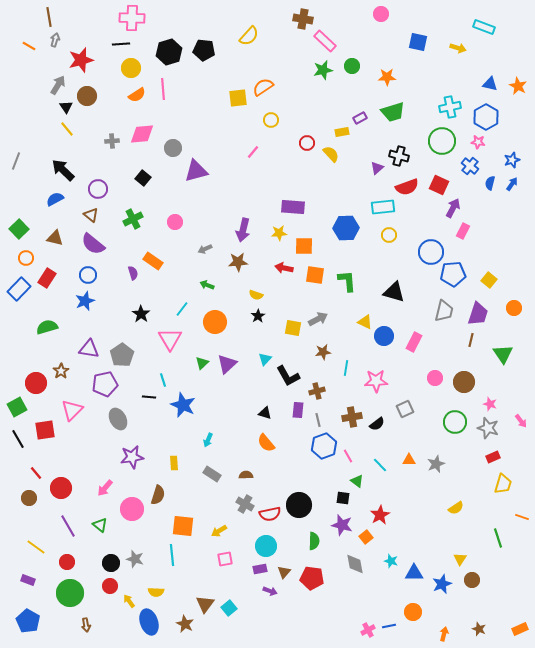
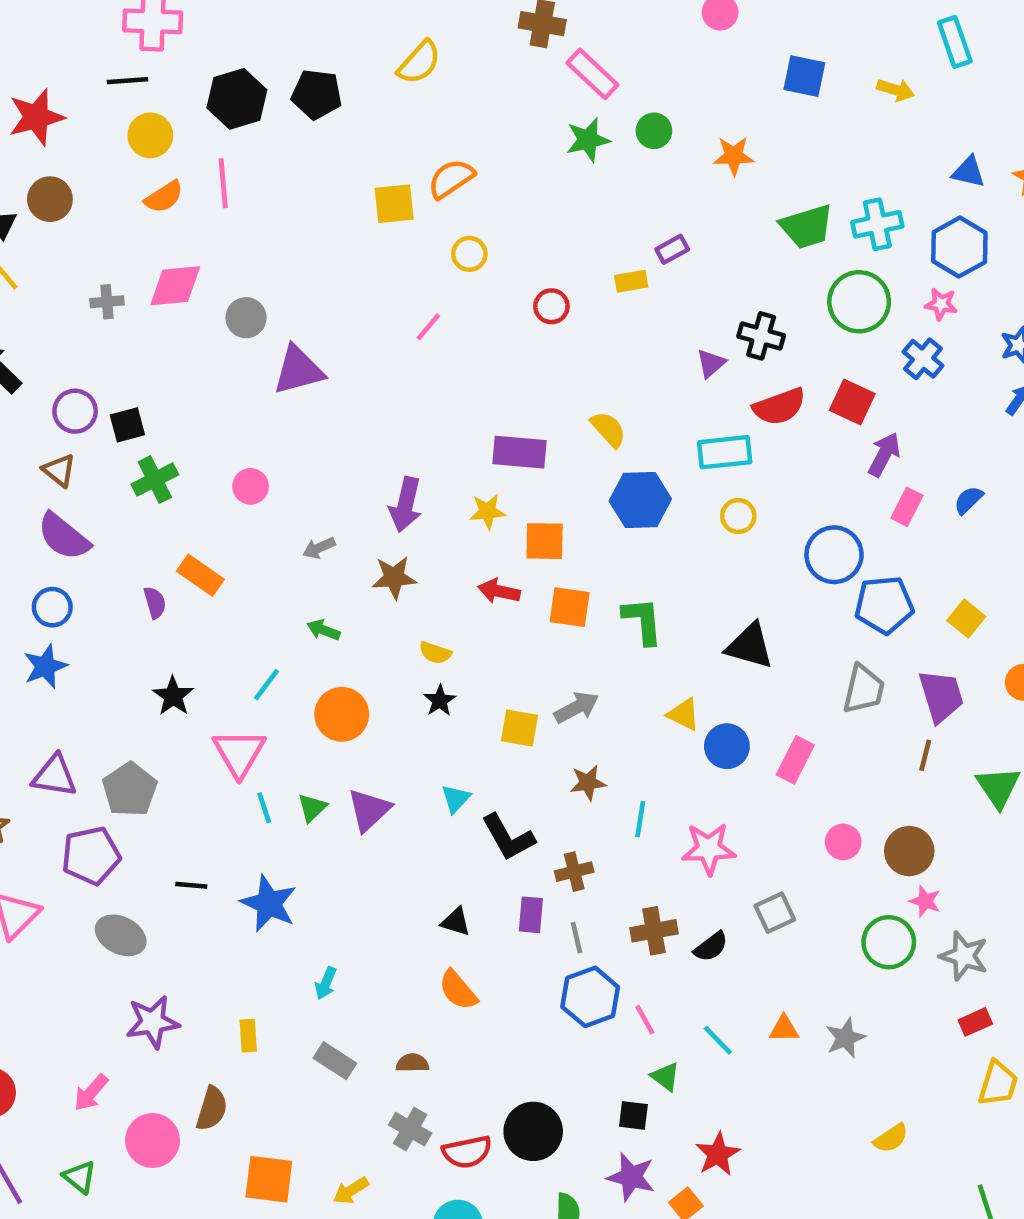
cyan rectangle: (484, 27) -> (955, 42), turned 50
green trapezoid: (393, 112) -> (807, 227), moved
yellow semicircle: (331, 154) -> (608, 429), moved
black square: (143, 178) -> (127, 425), moved, turned 35
blue semicircle: (490, 183) -> (969, 500), moved, turned 32
purple trapezoid: (478, 314) -> (941, 696), turned -35
cyan line: (163, 380) -> (264, 808), moved
pink star: (490, 404) -> (925, 901), moved
gray ellipse: (118, 419) -> (121, 935), turned -35

